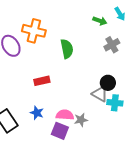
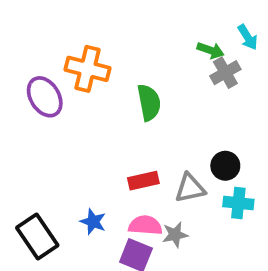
gray cross: (112, 45) -> (225, 73), moved
red rectangle: (42, 81) -> (143, 181), moved
gray triangle: (100, 94) -> (190, 188), moved, turned -42

